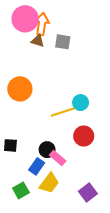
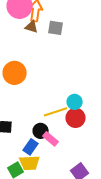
cyan circle: (81, 103) -> (75, 102), moved
yellow line: (63, 112) -> (56, 112), moved
yellow trapezoid: (49, 183) -> (30, 163), moved, turned 50

